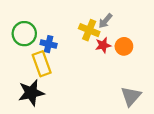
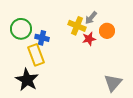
orange circle: (124, 46) -> (107, 31), moved
black star: (31, 93) -> (27, 80), turned -30

